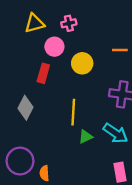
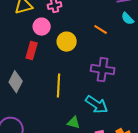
orange line: (120, 50) -> (101, 30), turned 32
green triangle: (86, 137) -> (74, 123), moved, turned 40

